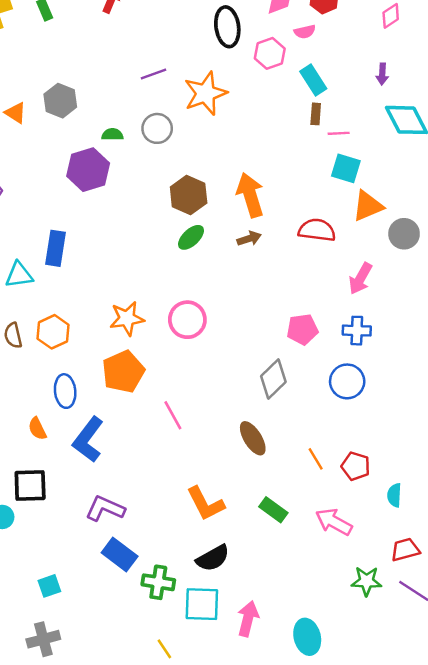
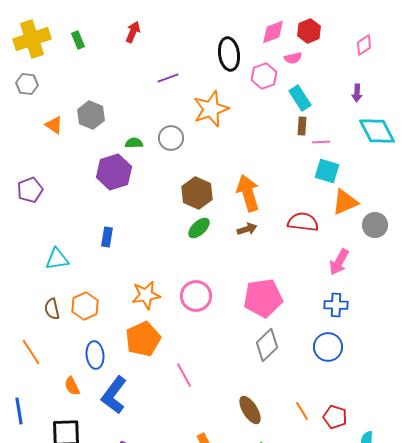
purple line: (153, 74) -> (168, 78), moved
blue rectangle: (55, 248) -> (107, 237), moved, size x0.7
pink pentagon: (302, 329) -> (263, 298), moved, size x1.5
brown ellipse: (253, 438) -> (250, 410), moved

